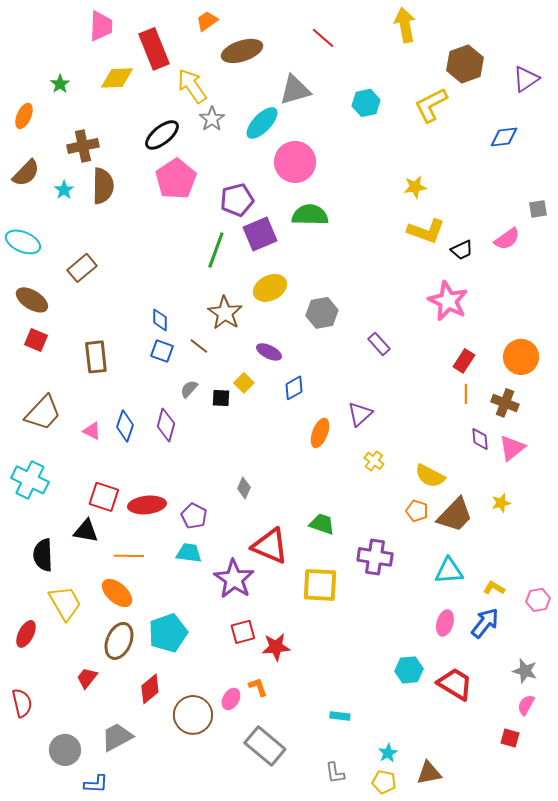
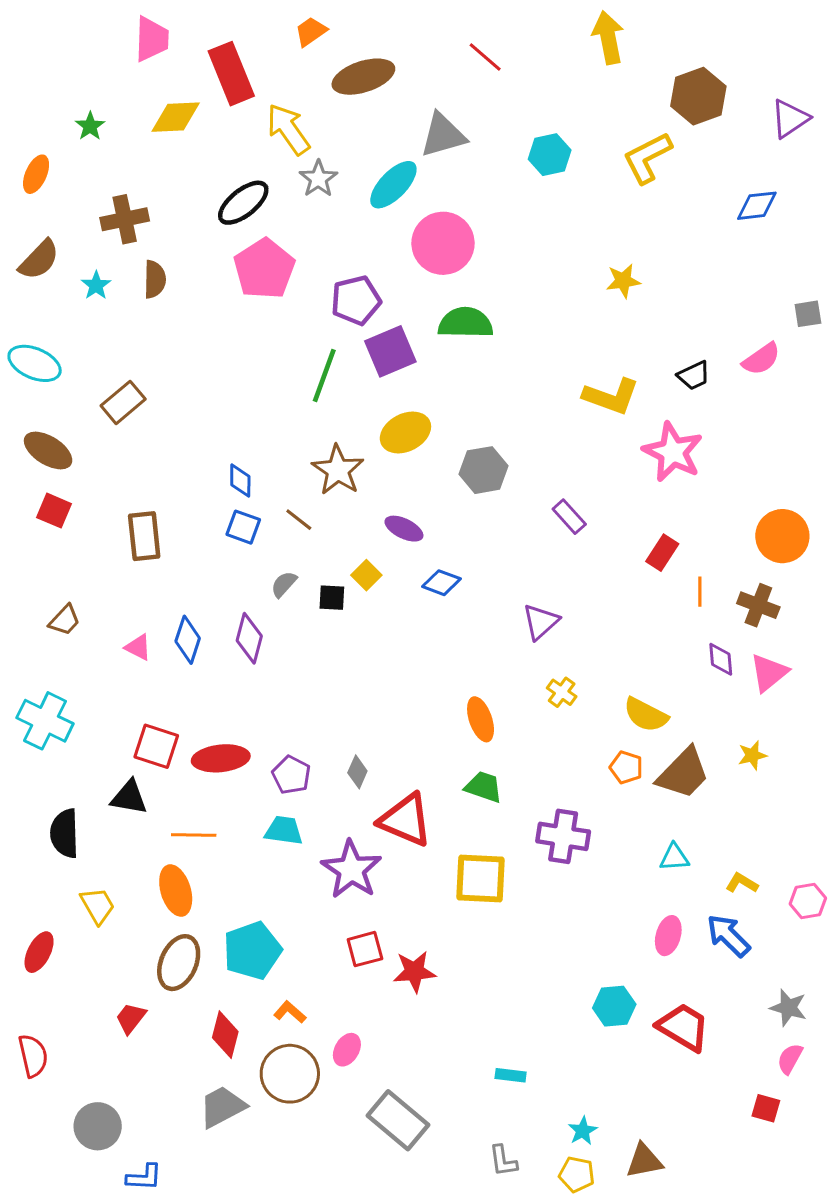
brown semicircle: (103, 186) -> (155, 279), size x0.7
yellow L-shape: (426, 231) -> (611, 396), moved
red rectangle: (464, 361) -> (662, 553), moved
blue diamond: (294, 388) -> (441, 583), turned 50
brown trapezoid: (43, 413) -> (65, 620), size x0.6
orange ellipse: (320, 433) -> (481, 719), moved, turned -40
gray diamond: (244, 488) -> (357, 772), moved
cyan triangle: (449, 571) -> (674, 857), size x0.7
orange ellipse: (117, 593) -> (176, 891), turned 32
yellow trapezoid: (65, 603) -> (98, 906), size x0.7
blue arrow: (485, 623) -> (728, 936), turned -84
orange L-shape: (258, 687) -> (290, 1012), moved, turned -30
red diamond: (150, 689) -> (225, 1035), turned -36
gray trapezoid: (117, 737) -> (222, 1107), moved

